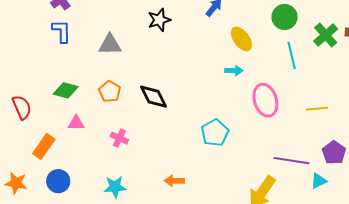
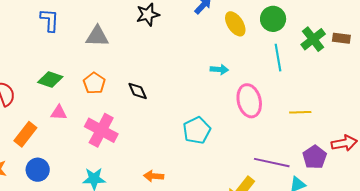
yellow ellipse: (241, 39) -> (235, 24), moved
black diamond: (153, 97) -> (138, 91), size x0.7
pink cross: (119, 138) -> (101, 130), size x1.8

